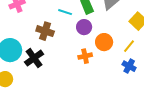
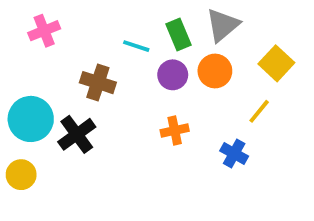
orange circle: (104, 42) -> (215, 71), moved
blue cross: (129, 66) -> (234, 154), moved

